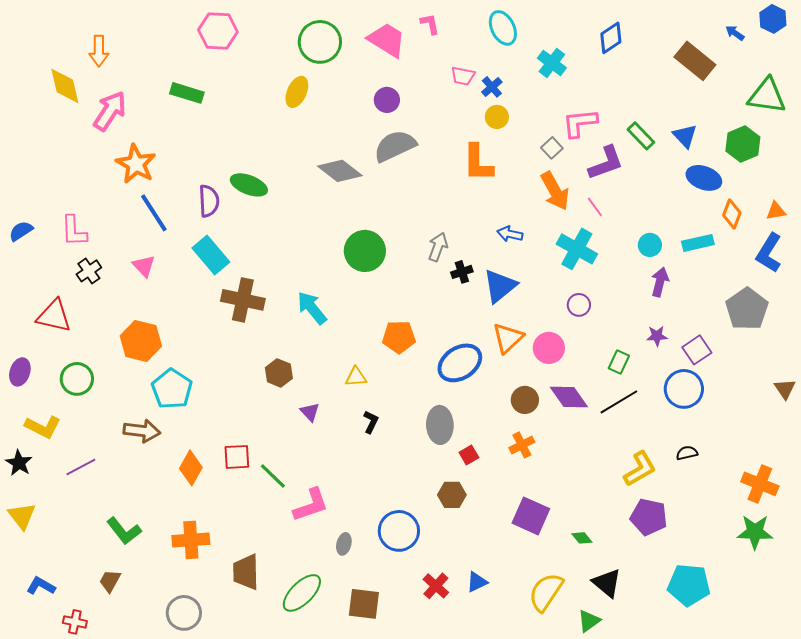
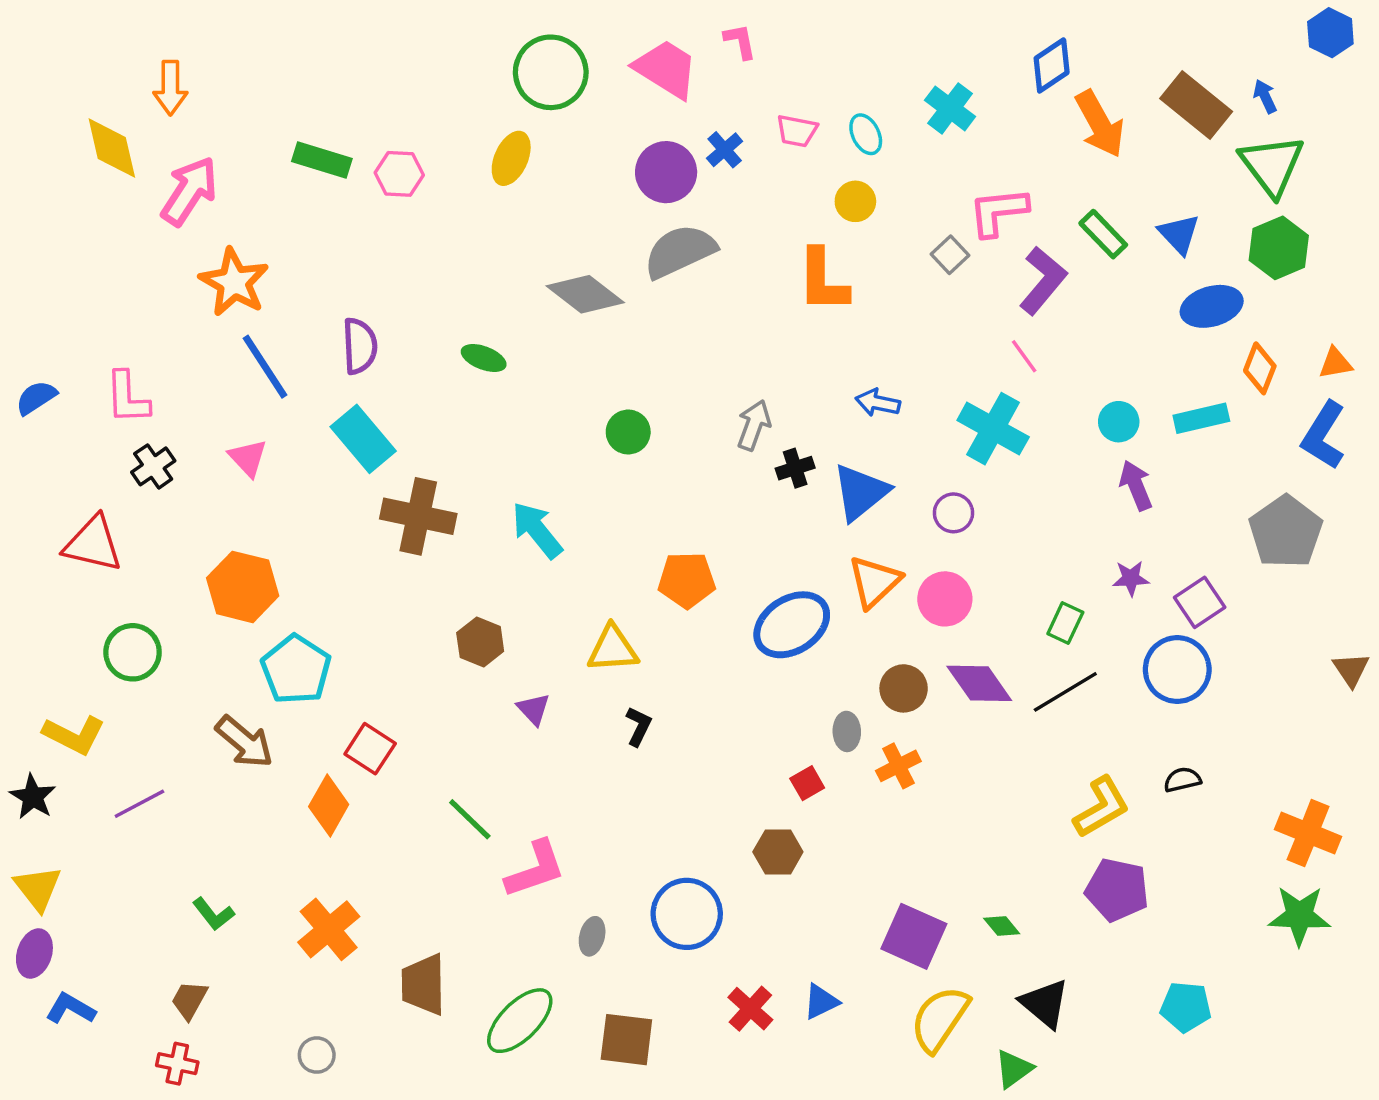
cyan ellipse: (503, 28) -> (866, 134), moved, size x0.7
pink hexagon: (218, 31) -> (399, 174), moved, size x0.7
blue arrow: (735, 33) -> (1265, 96), moved, turned 30
blue cross: (492, 87) -> (725, 150), moved
green triangle: (767, 96) -> (1272, 165), moved, turned 45
purple circle: (387, 100) -> (666, 172), size x1.4
purple L-shape: (606, 163) -> (1043, 281), turned -30
blue ellipse: (704, 178) -> (1212, 306), turned -36
green ellipse: (249, 185) -> (484, 358), moved, size x0.7
orange arrow: (555, 191) -> (1100, 124), moved
green circle: (365, 251) -> (628, 432), size x0.6
purple arrow: (660, 282) -> (1136, 485), turned -36
purple circle: (579, 305) -> (953, 513), moved
purple ellipse: (20, 372) -> (34, 953), moved
yellow triangle: (356, 377) -> (613, 649), size x1.4
gray ellipse: (440, 425) -> (847, 731), moved, size x0.6
brown arrow: (142, 431) -> (244, 742), turned 33
red square: (237, 457) -> (370, 749), moved, turned 36
purple square: (531, 516) -> (914, 936), moved
green L-shape: (124, 531) -> (213, 914), size x0.7
orange cross: (191, 540) -> (329, 929), turned -36
cyan pentagon: (689, 585) -> (1186, 1007), size x0.7
gray circle: (184, 613) -> (317, 1055), size x0.6
red cross: (75, 622) -> (177, 1064), moved

